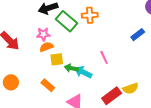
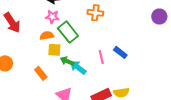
green rectangle: (66, 21) -> (68, 32), moved
pink star: (43, 34) -> (52, 17), moved
blue rectangle: (138, 35) -> (120, 52), moved, turned 64

